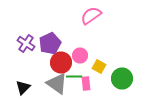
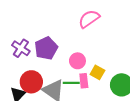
red circle: (61, 62) -> (31, 82), moved
pink rectangle: (86, 84) -> (84, 81), moved

